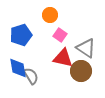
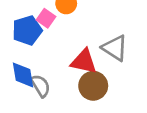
pink square: (60, 35) -> (46, 18), moved
brown circle: (81, 71) -> (93, 86), moved

